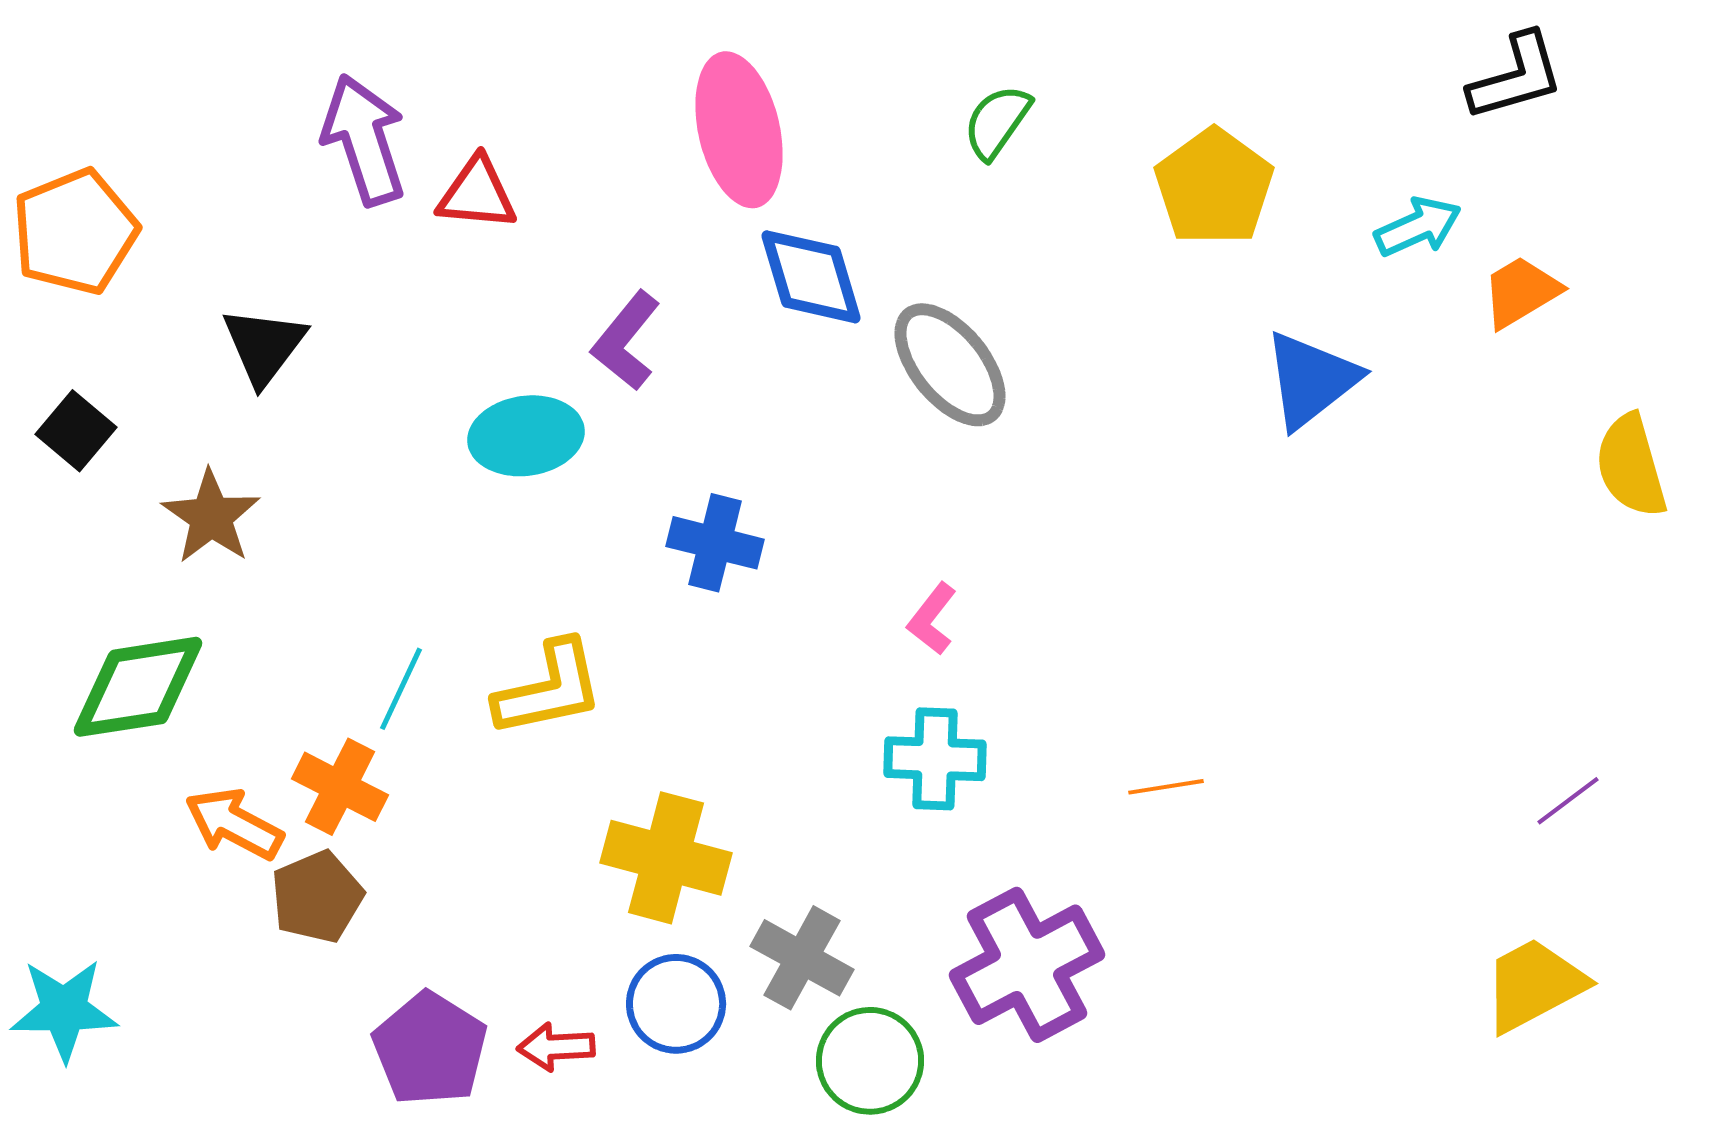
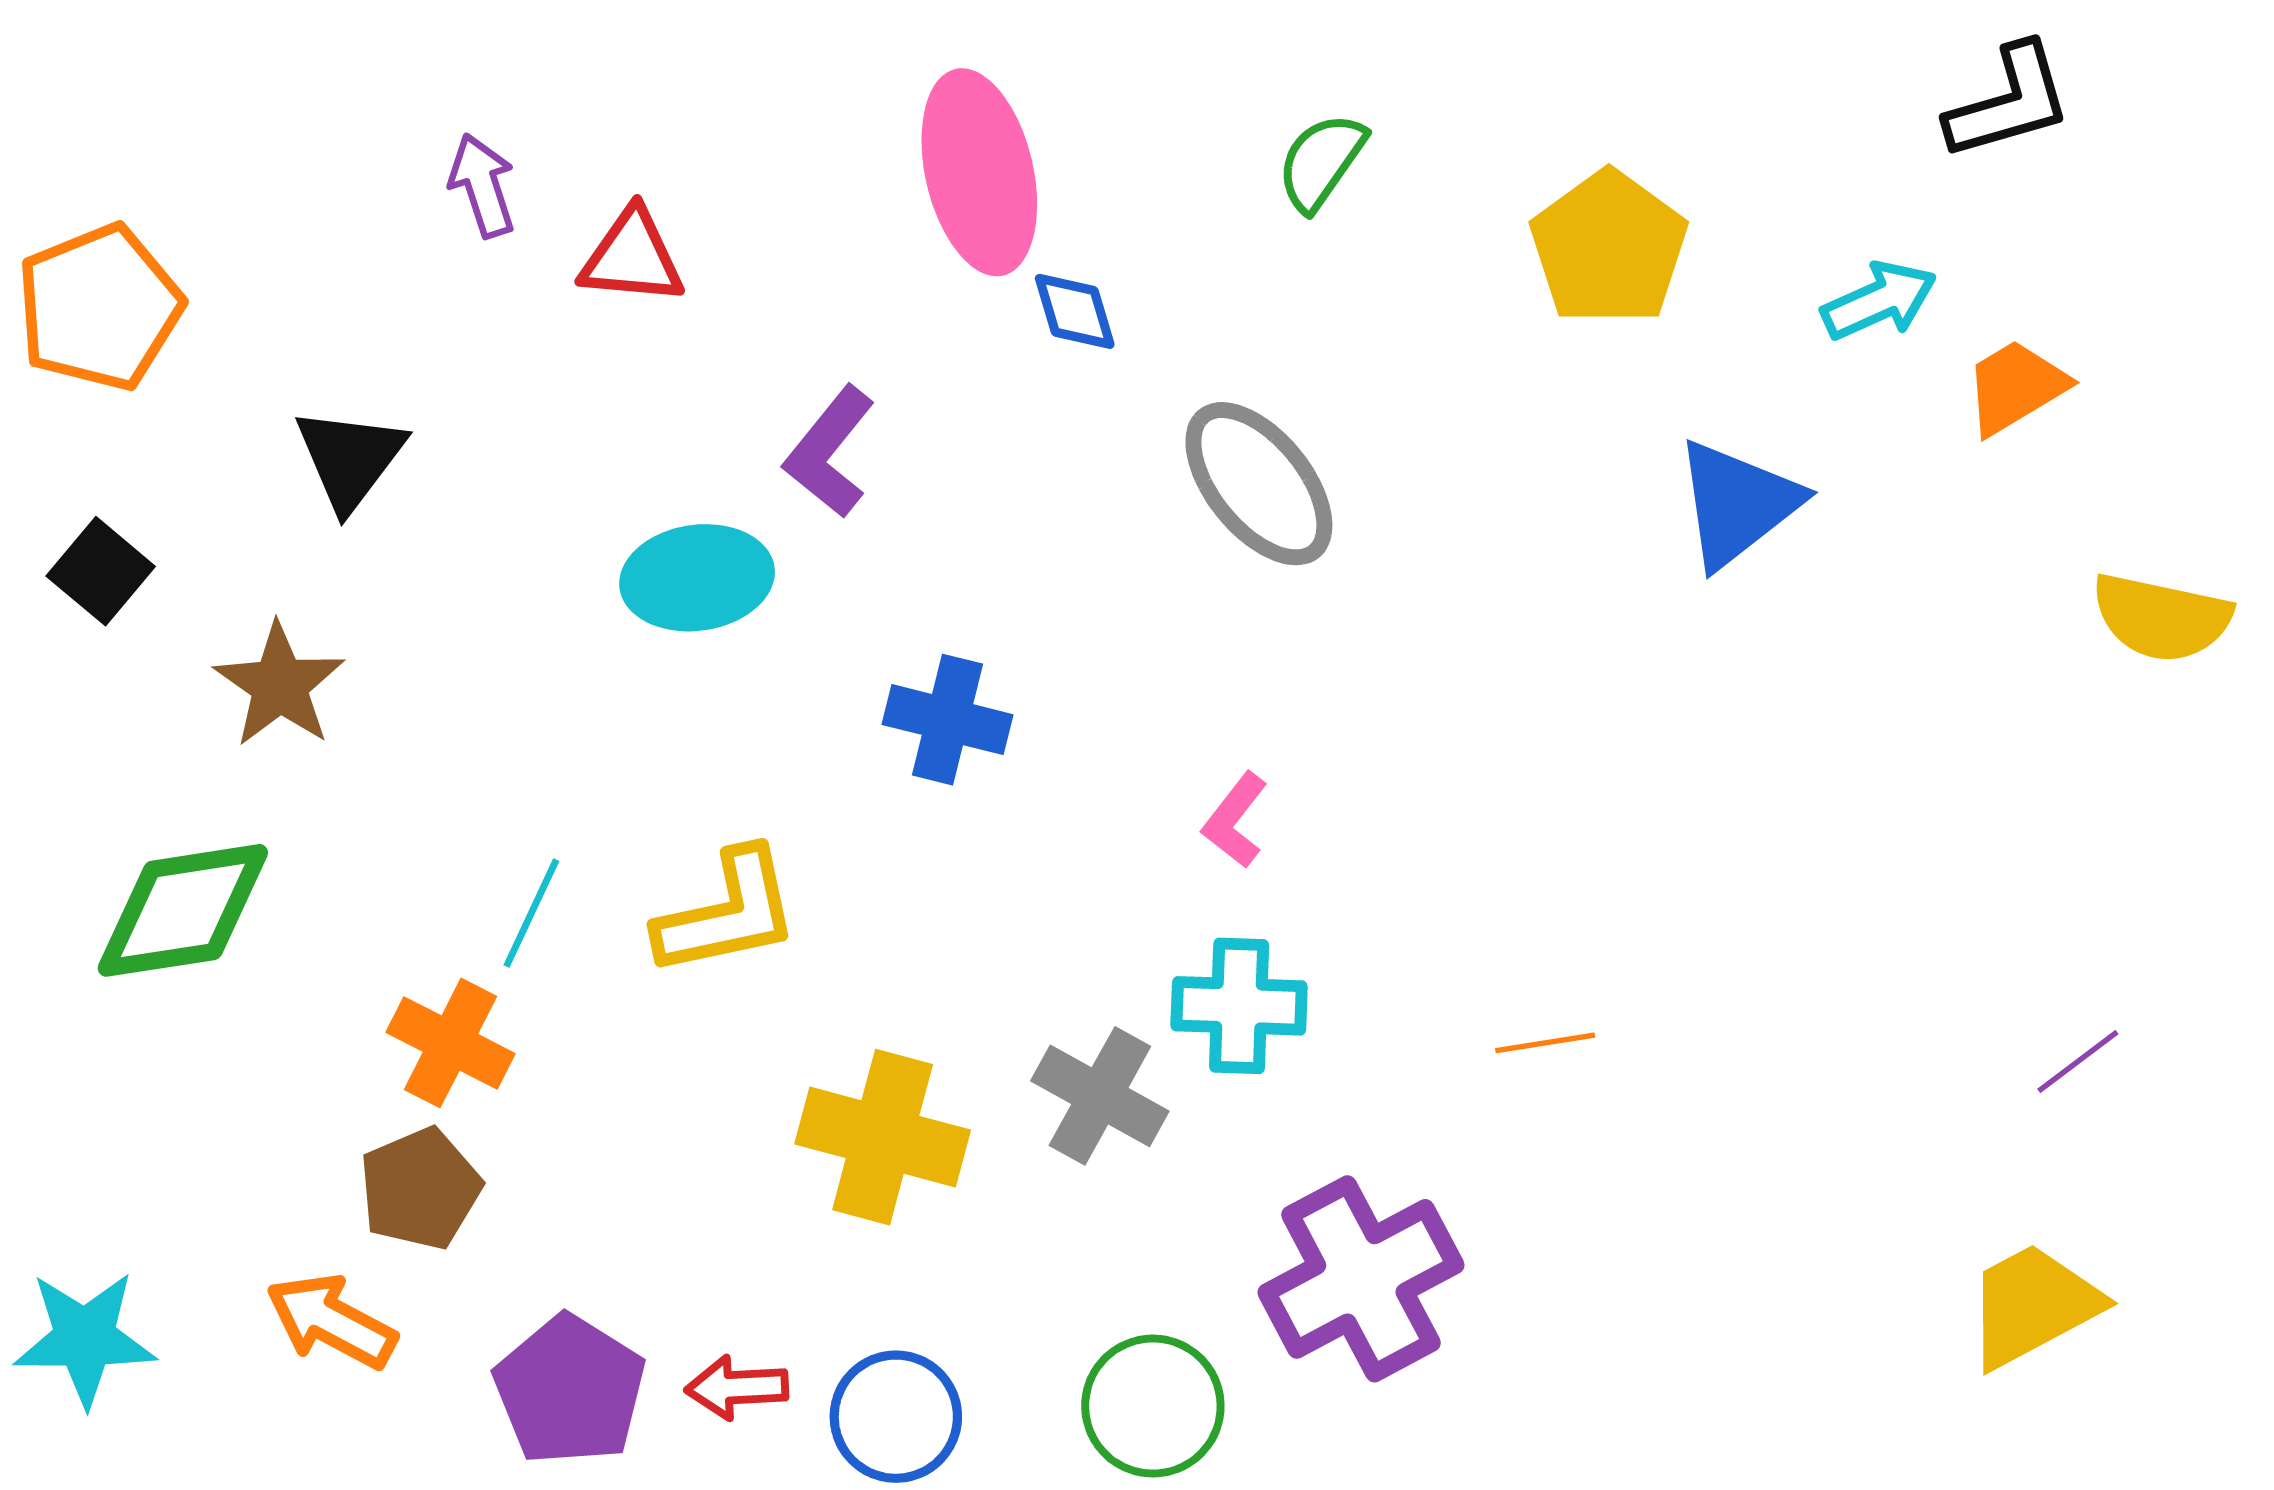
purple arrow: (364, 140) -> (482, 186), size x0.6
blue diamond: (811, 277) -> (1075, 311), moved, size x0.6
yellow semicircle: (1631, 466) -> (2161, 618), turned -62
orange arrow: (234, 824) -> (331, 1321), moved
gray cross: (802, 958) -> (1100, 1096), moved
blue circle: (676, 1004) -> (896, 1417), moved

